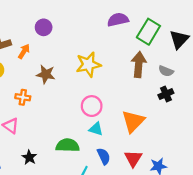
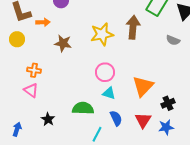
orange arrow: (24, 51) -> (43, 22), turned 56
brown arrow: (139, 64) -> (133, 27), moved
black cross: (166, 94) -> (168, 103), moved
orange cross: (23, 97) -> (34, 70), moved

